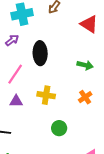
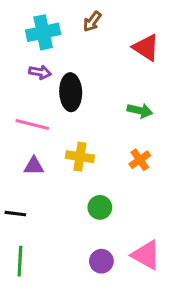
purple arrow: (12, 40) -> (40, 72), moved, turned 48
pink line: (15, 74) -> (32, 124), turned 70

